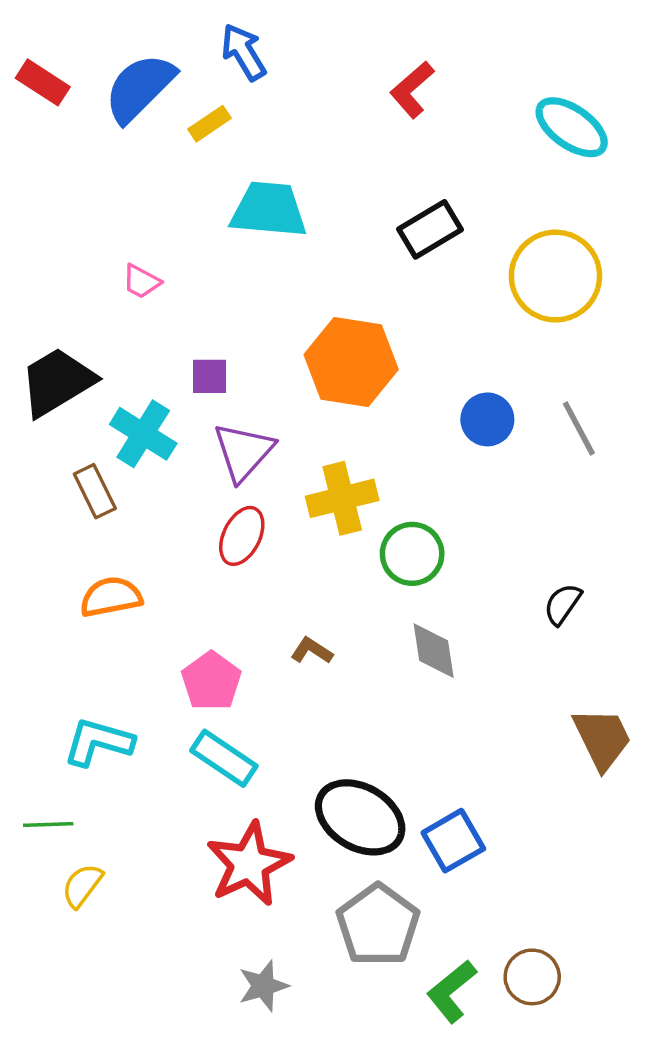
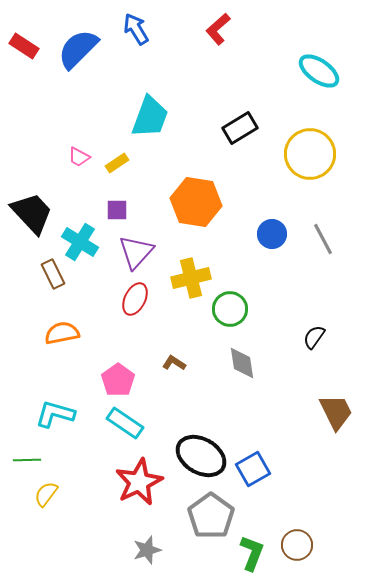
red L-shape: (412, 90) -> (218, 29), moved
yellow rectangle: (210, 124) -> (117, 163), moved
cyan trapezoid: (269, 210) -> (150, 117), turned 105
black trapezoid: (57, 382) -> (32, 213), turned 78
green L-shape: (452, 991) -> (252, 553), turned 150

